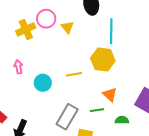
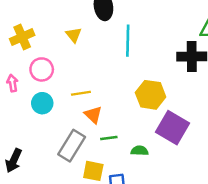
pink circle: (46, 19) -> (42, 69), moved
yellow hexagon: (103, 59) -> (151, 95), moved
orange triangle: (110, 95) -> (93, 115), moved

